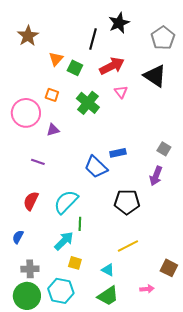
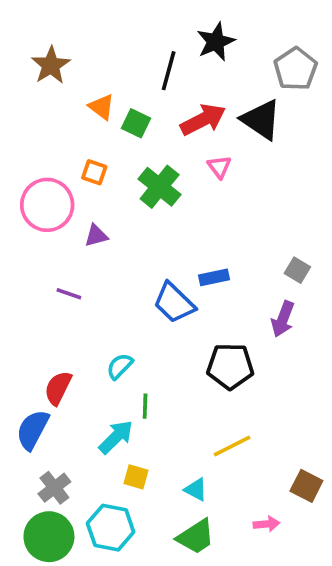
orange triangle: (56, 59) -> (102, 107), turned -35
black triangle: (155, 76) -> (261, 120), moved
red semicircle: (31, 201) -> (58, 388), moved
cyan semicircle: (66, 202) -> (120, 366), size x0.6
blue semicircle: (18, 237) -> (33, 430), size x1.6
gray cross: (30, 269) -> (54, 488), turned -36

